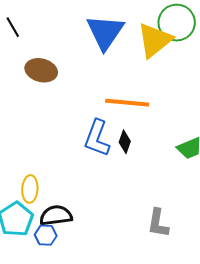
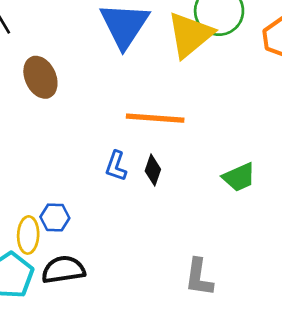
brown ellipse: (41, 70) -> (40, 77), turned 52
blue L-shape: (97, 138) -> (116, 166), size x0.6
blue hexagon: (46, 235) -> (55, 217), moved

